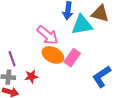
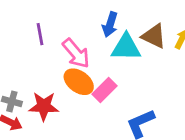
purple line: (12, 59) -> (40, 34), moved
red star: (31, 76) -> (44, 106), size x1.5

